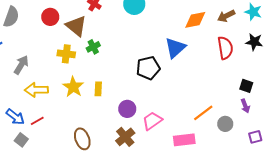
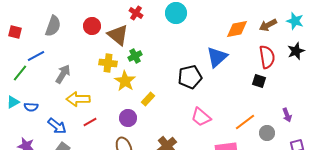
black star: (254, 42) -> (296, 51), turned -30
black square: (246, 86) -> (259, 81), moved
yellow star: (73, 87) -> (125, 81), moved
yellow rectangle: (98, 89) -> (148, 99), moved, turned 40
purple circle: (127, 109) -> (128, 118), moved
red line: (37, 121) -> (90, 122), moved
pink trapezoid: (152, 121) -> (201, 117), moved, turned -105

